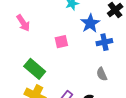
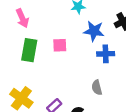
blue star: (90, 23) -> (94, 31), turned 30
green rectangle: (35, 69) -> (29, 50), moved, turned 50

